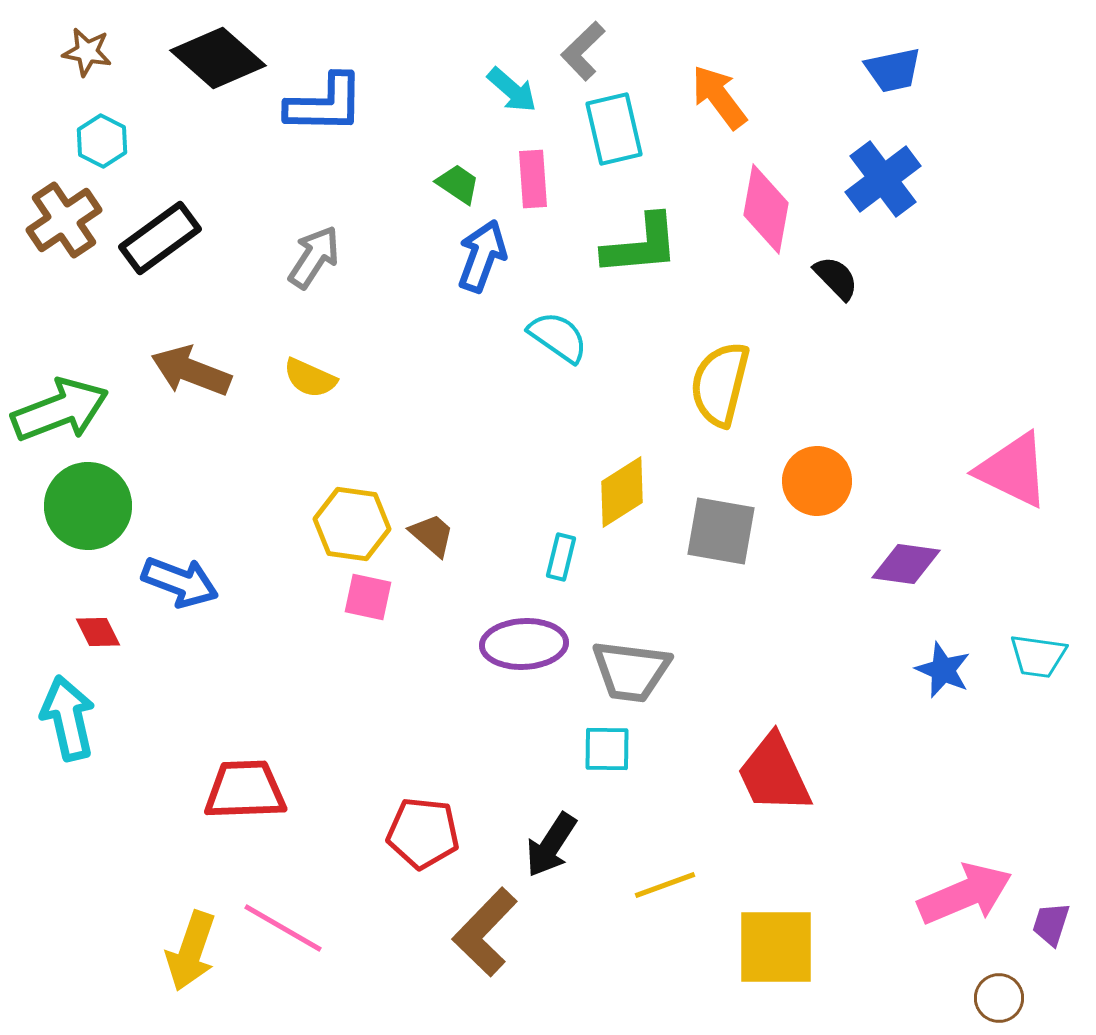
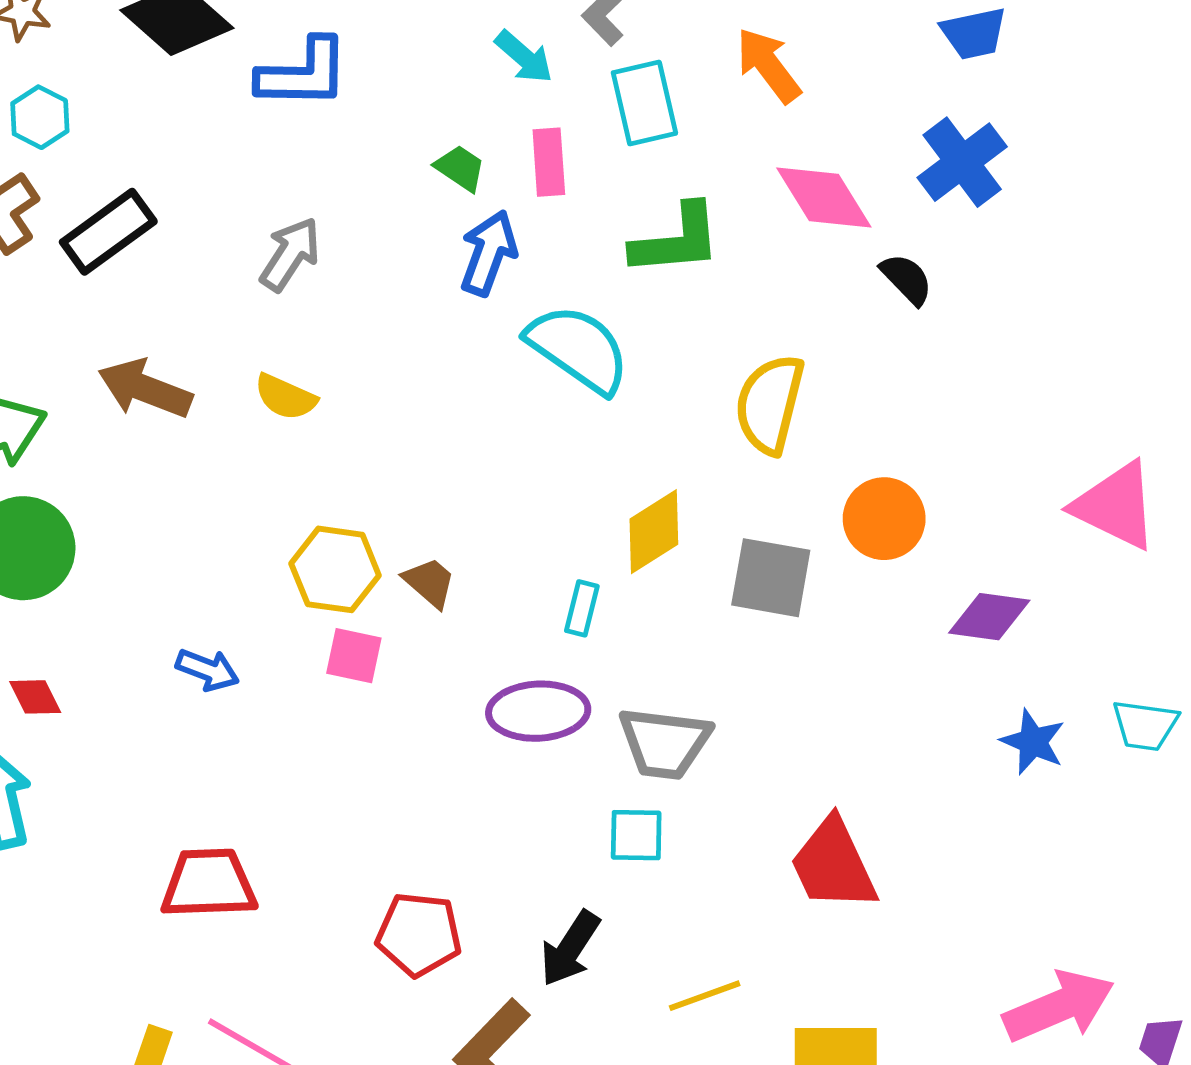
pink diamond: (766, 209) -> (824, 197), turned -42
cyan semicircle: (558, 337) -> (578, 349), size x1.5
blue arrow: (180, 582) -> (208, 670), moved, size x0.7

